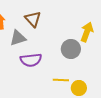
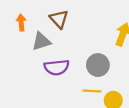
gray circle: (71, 49) -> (98, 65), moved

